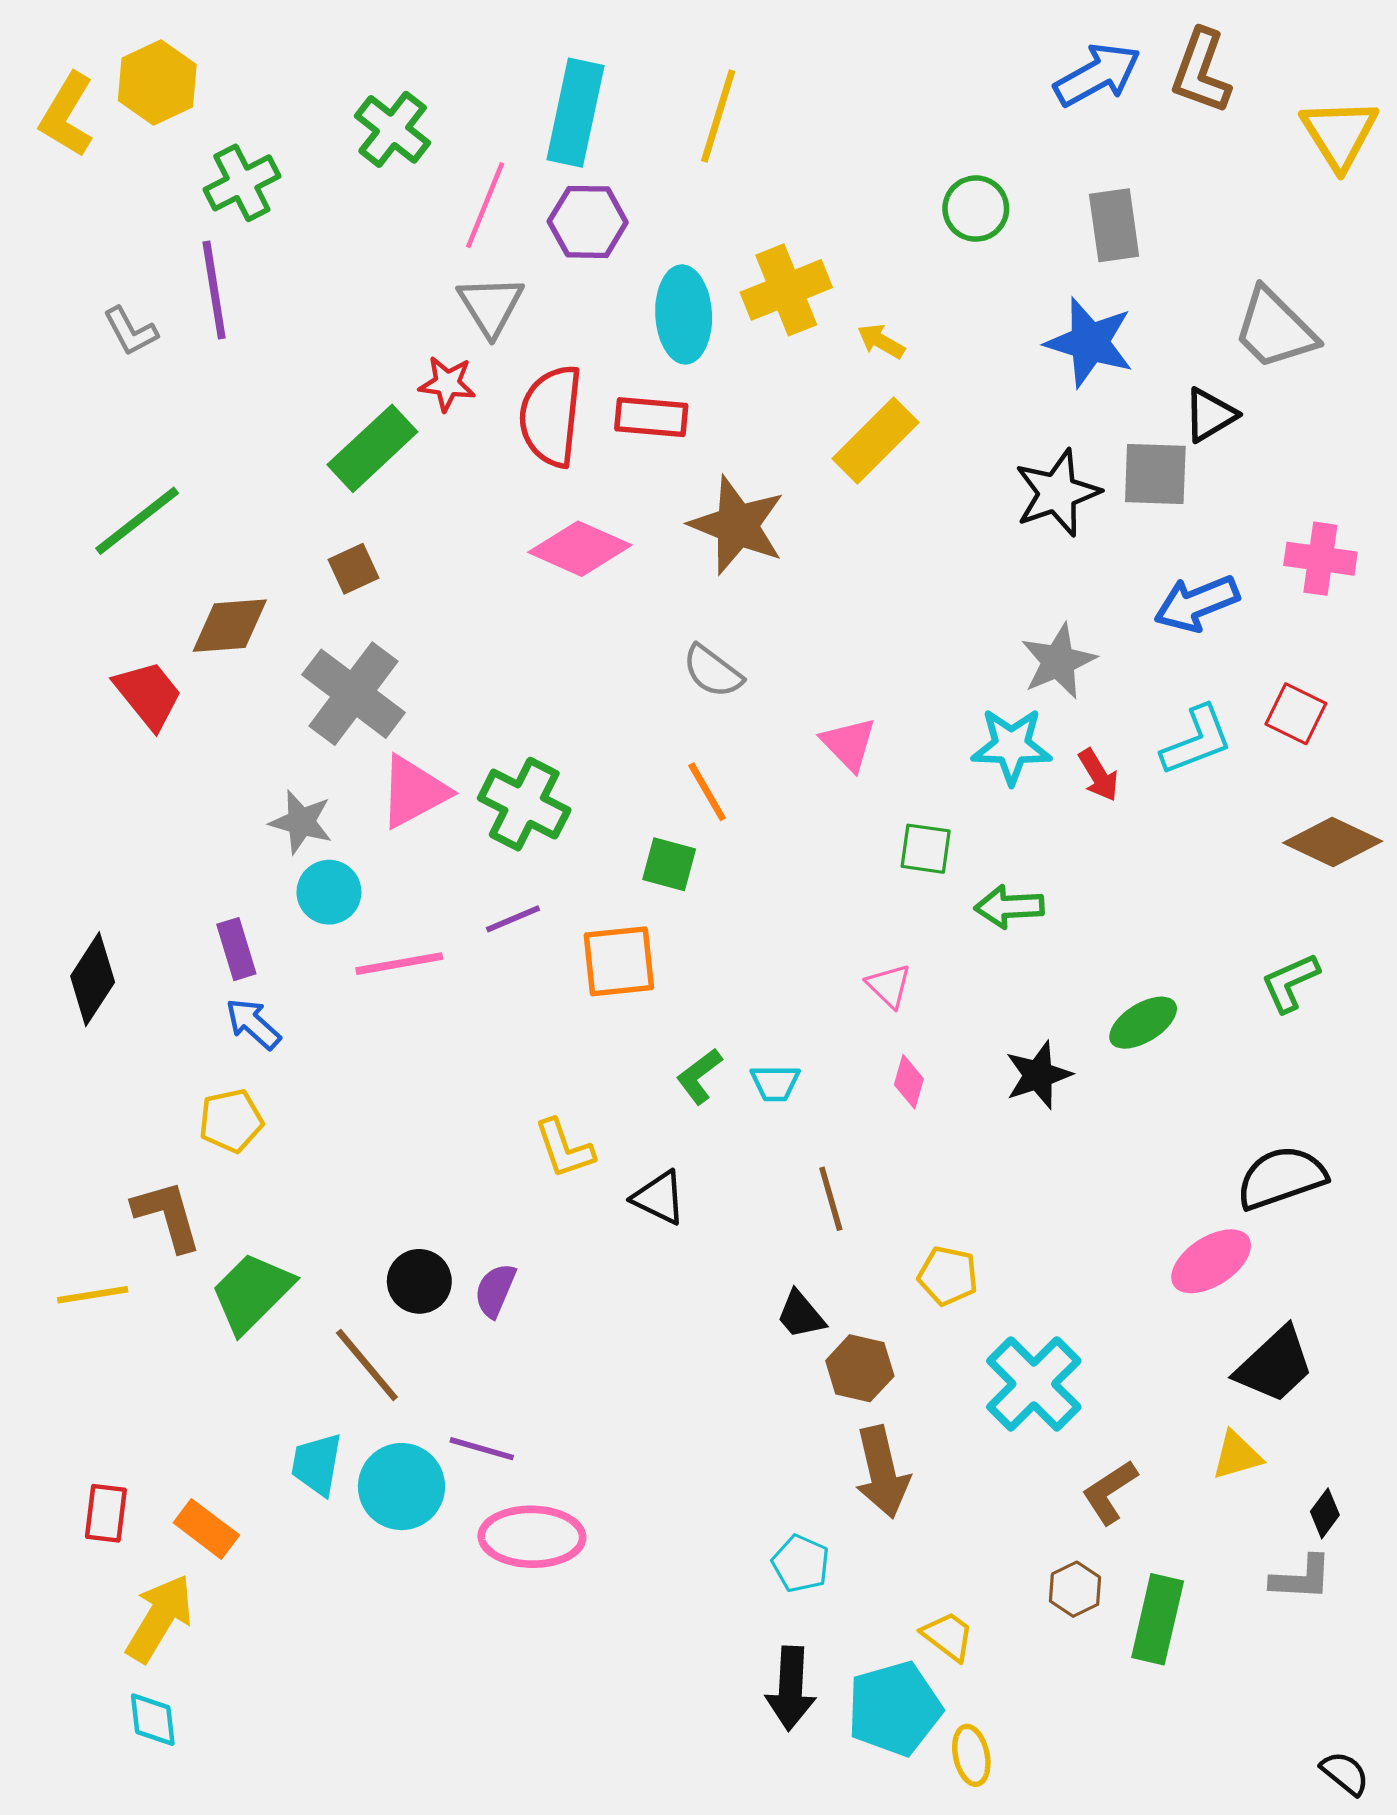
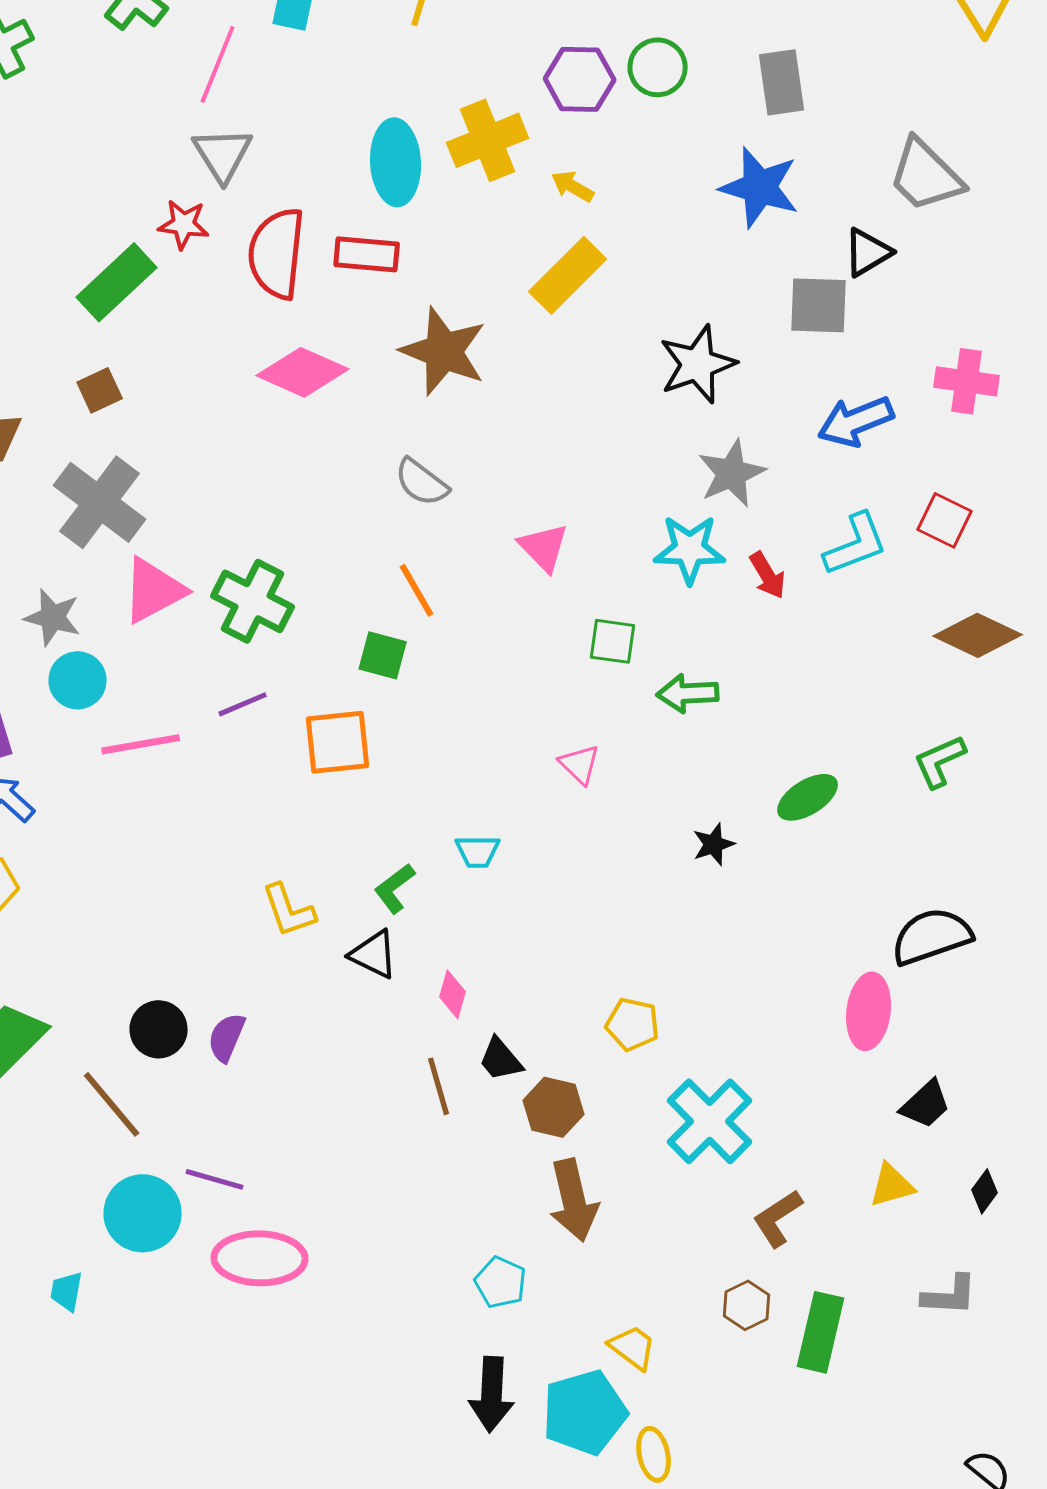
purple hexagon: (588, 222) -> (580, 79), moved
black star: (1057, 493) -> (698, 364), moved
black star: (1038, 1075) -> (714, 844), size x0.7
green L-shape: (699, 1076) -> (395, 888), moved
pink diamond: (909, 1082) -> (453, 994), moved
brown line: (831, 1199) -> (439, 1086), moved
pink ellipse: (1211, 1261) -> (869, 1011), turned -50
black trapezoid: (1275, 1365) -> (926, 1104), size x0.7
cyan trapezoid: (317, 1464) -> (67, 1291), moved, size x0.7
black diamond: (1325, 1513) -> (985, 1191), moved

